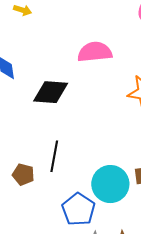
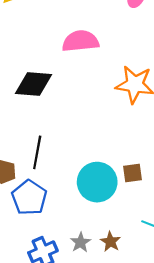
blue pentagon: (78, 209) -> (29, 198), moved

